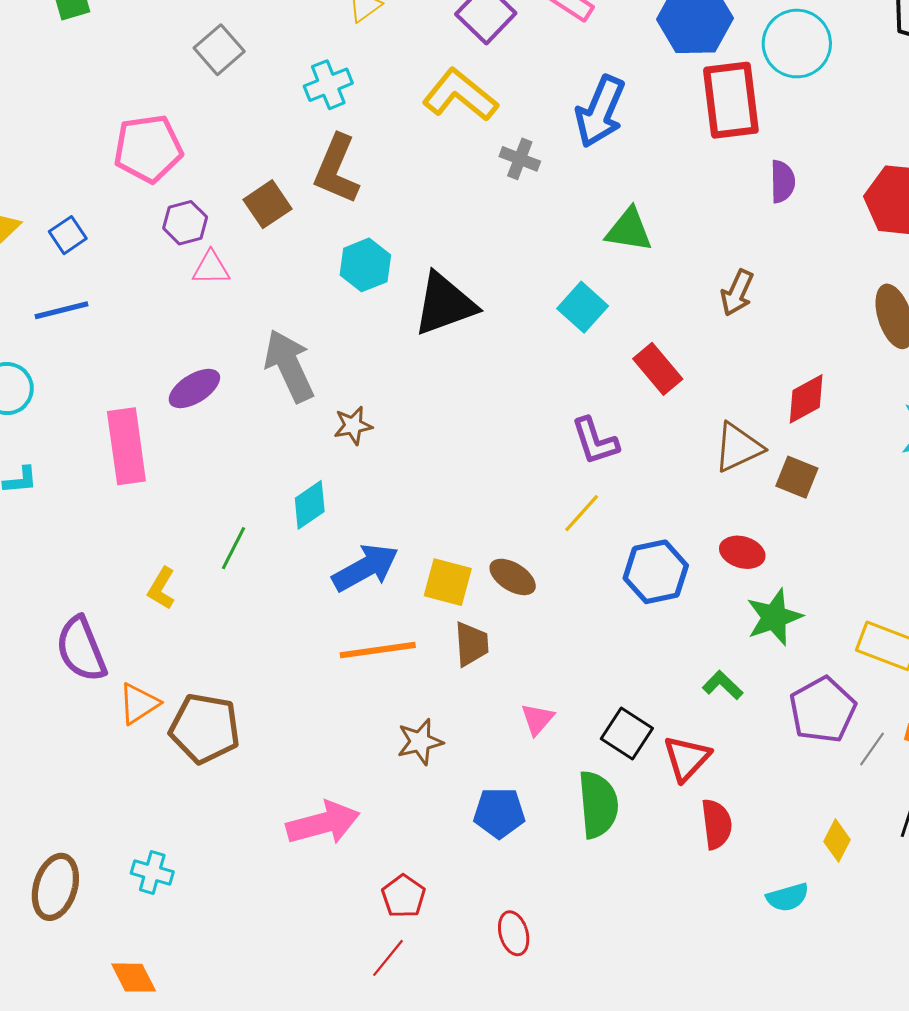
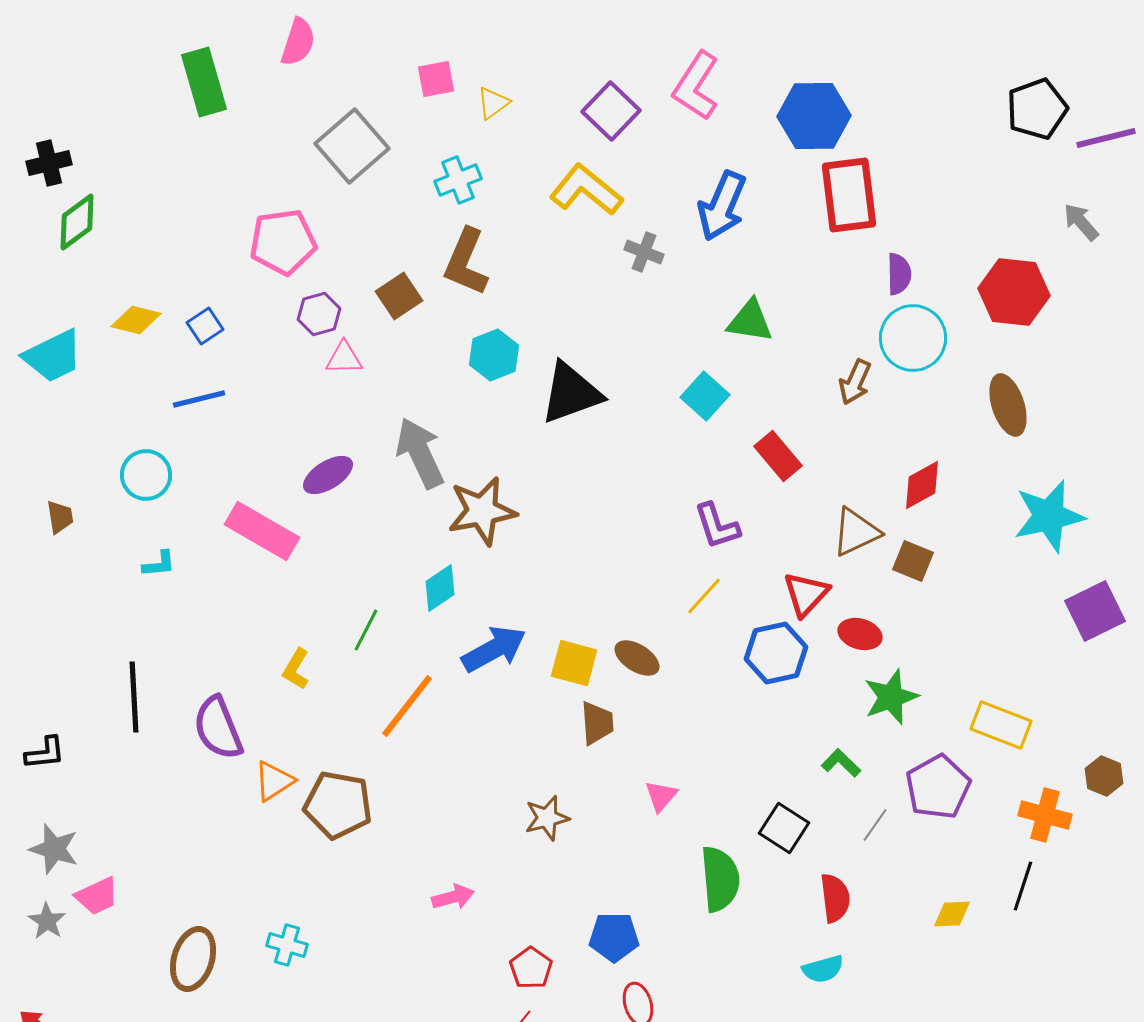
cyan circle: (797, 44) -> (913, 338), moved
gray square: (219, 50) -> (352, 146), size x1.5
brown star: (353, 426) -> (482, 511), size x1.8
pink rectangle: (126, 446) -> (262, 531), turned -52
orange line: (378, 650) -> (407, 706), moved, turned -44
black square: (627, 733) -> (784, 828), moved
gray line: (872, 749) -> (875, 825), moved
red triangle: (687, 758) -> (806, 594), moved
blue pentagon: (499, 813) -> (614, 937), moved
pink arrow: (323, 823) -> (453, 897), size x0.6
yellow diamond: (837, 841) -> (952, 914), turned 60
cyan semicircle: (788, 897) -> (823, 969), moved

